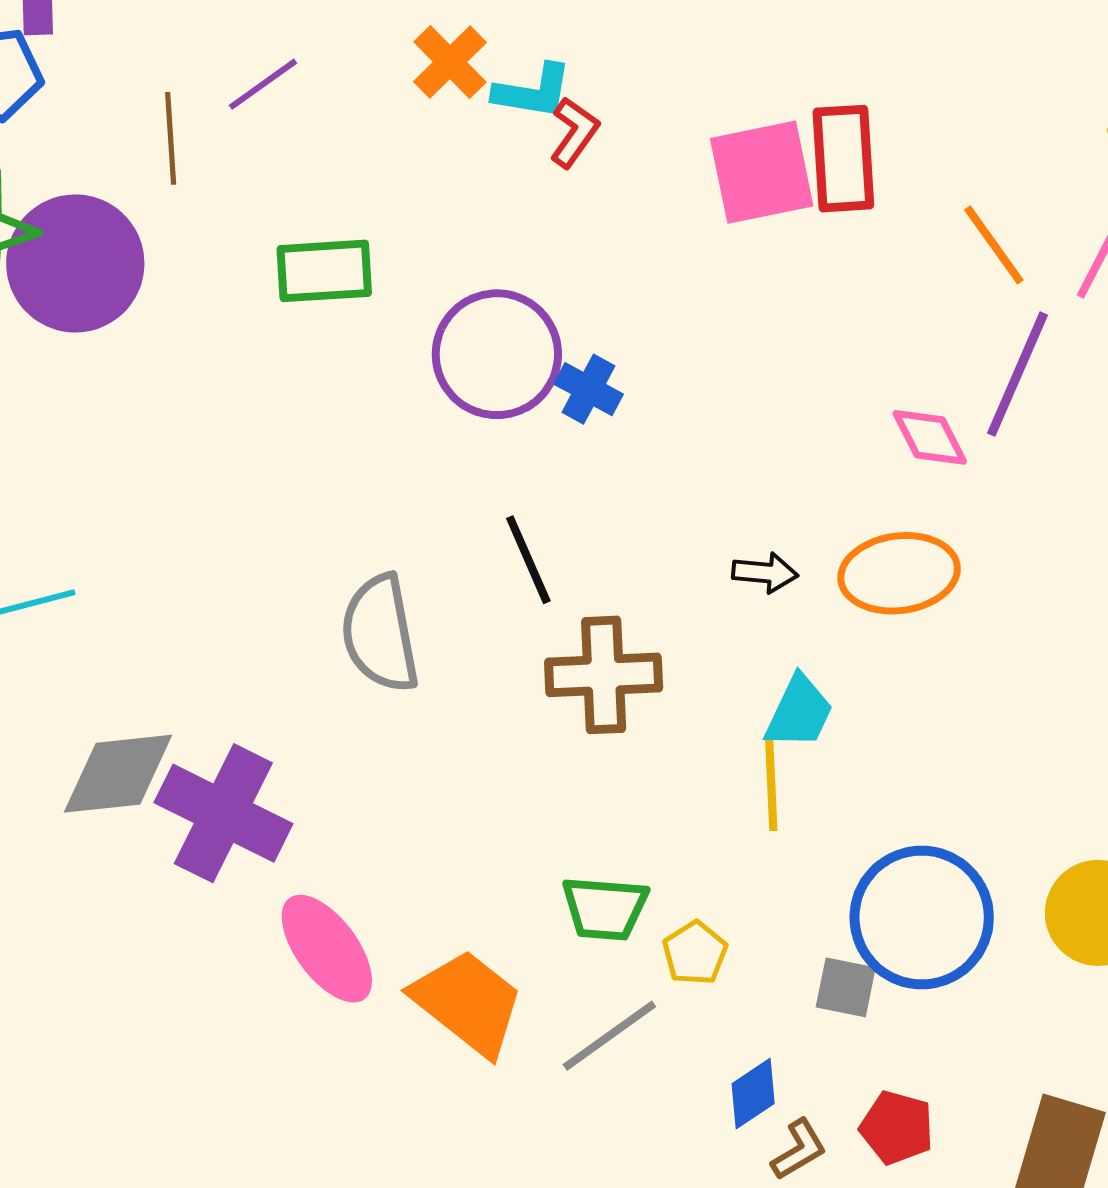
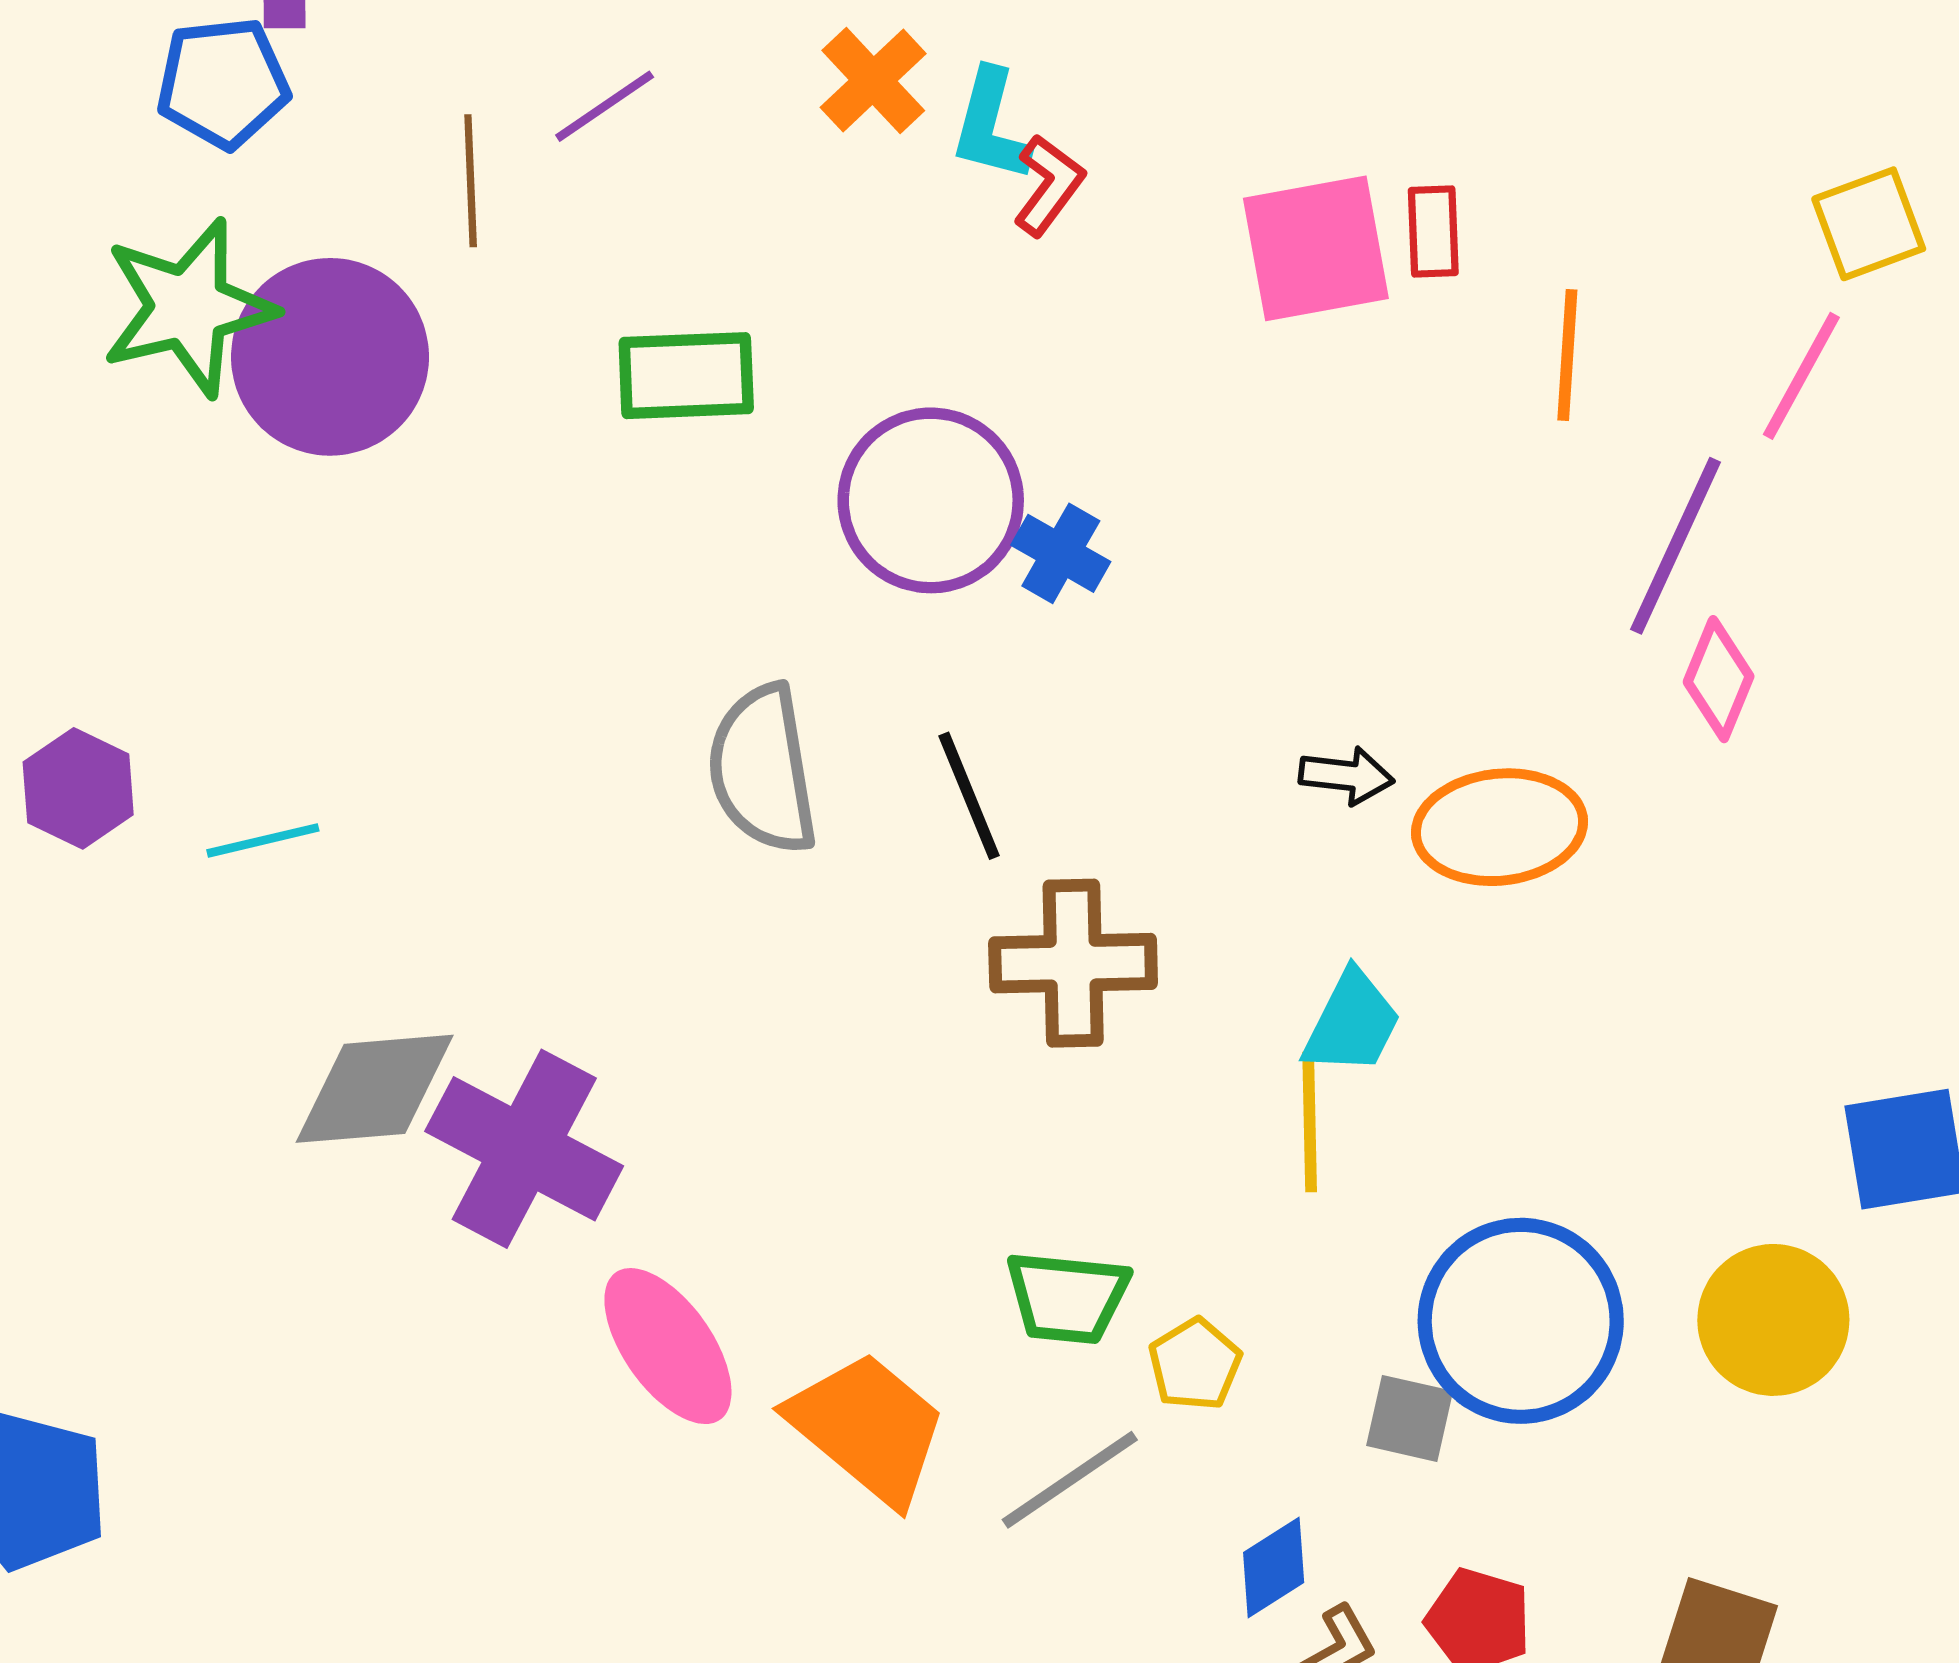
cyan L-shape: (533, 91) -> (991, 125), turned 94
red rectangle: (843, 159) -> (1433, 232), size x0.6
orange line: (994, 245) -> (1567, 355), moved, turned 38
pink diamond: (930, 437) -> (1719, 679), moved, turned 48
black arrow: (765, 573) -> (1346, 776), moved
gray semicircle: (380, 634) -> (763, 769), moved

